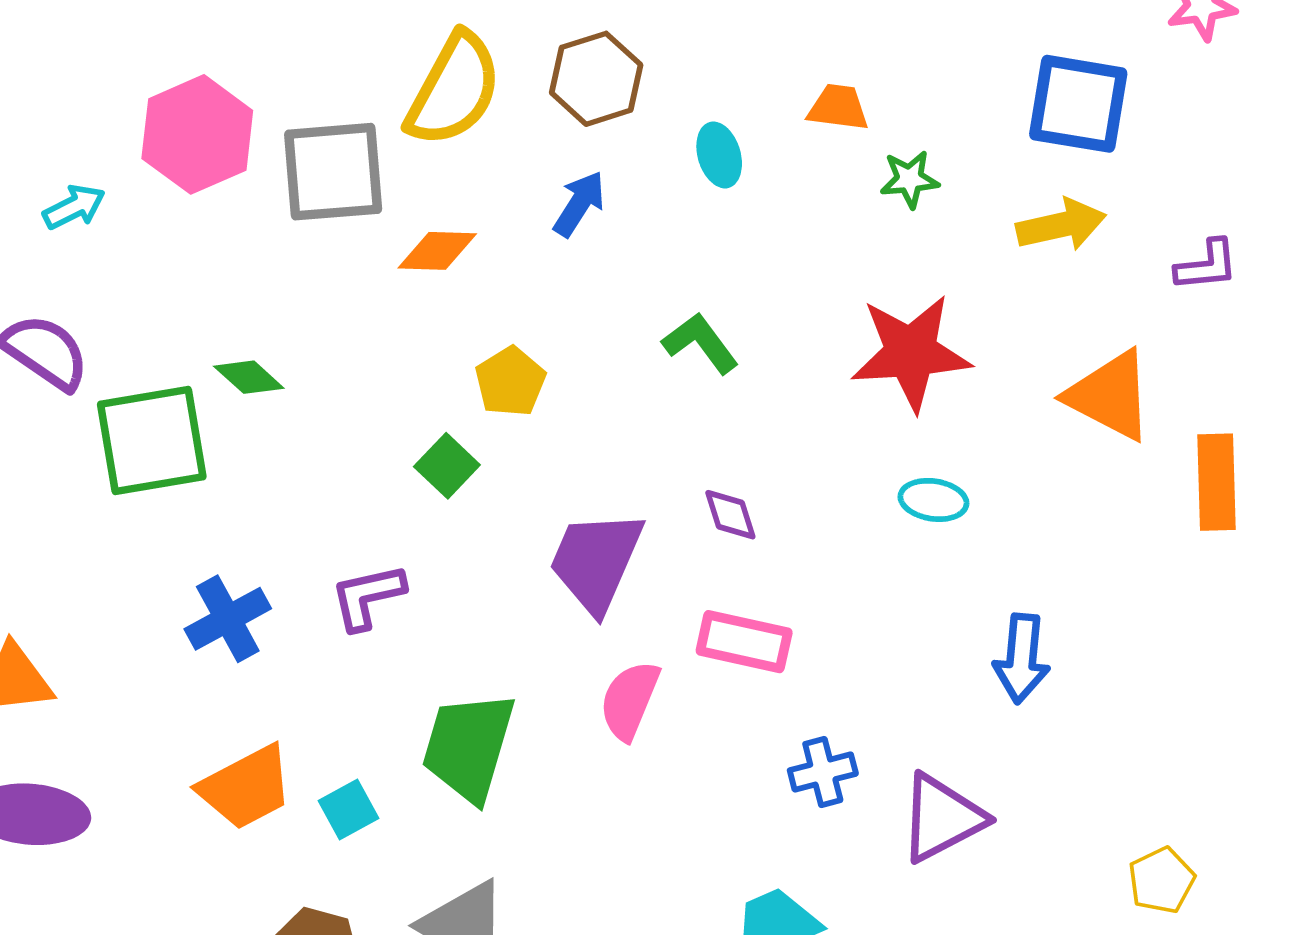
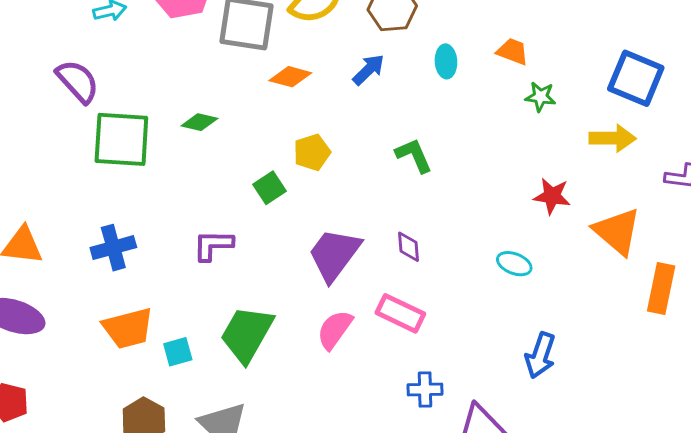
red star: (911, 353) -> (552, 196), moved, size x0.6
green diamond: (249, 377) -> (199, 122), moved, turned -42
blue cross: (228, 619) -> (113, 248), moved

